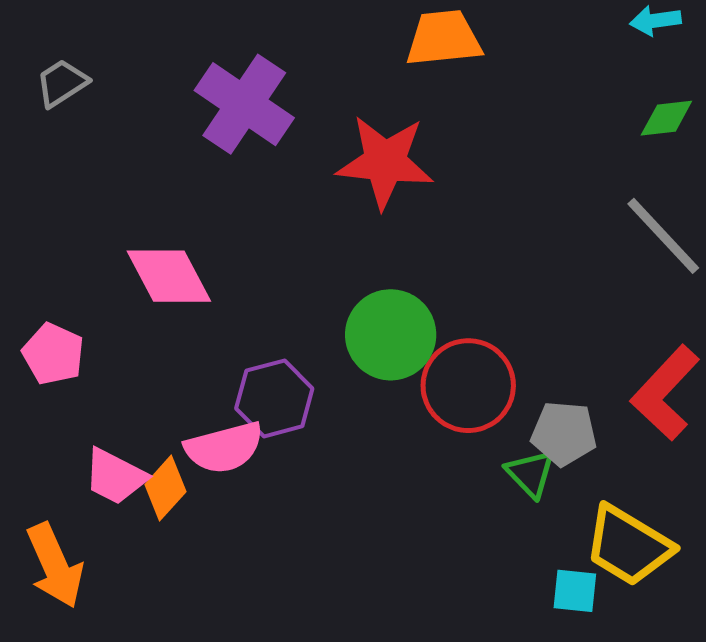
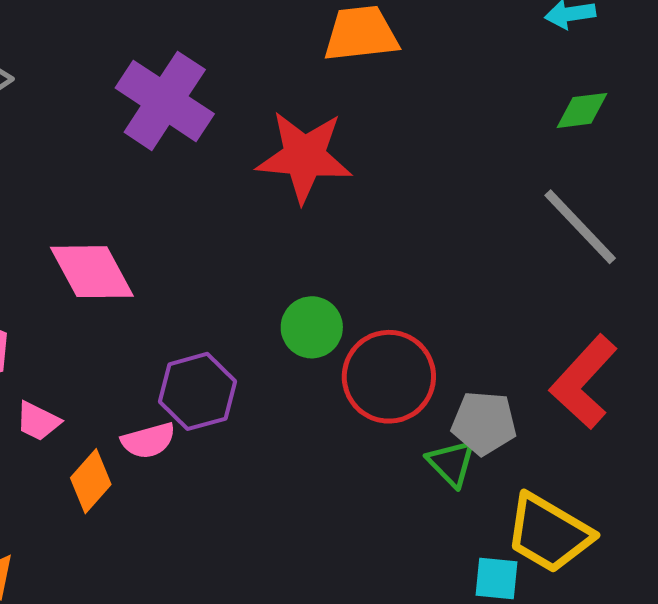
green circle: (391, 335) -> (312, 327), size x0.7
pink semicircle: (224, 448) -> (148, 441), size x0.7
pink trapezoid: (115, 476) -> (38, 421), moved, size x0.7

